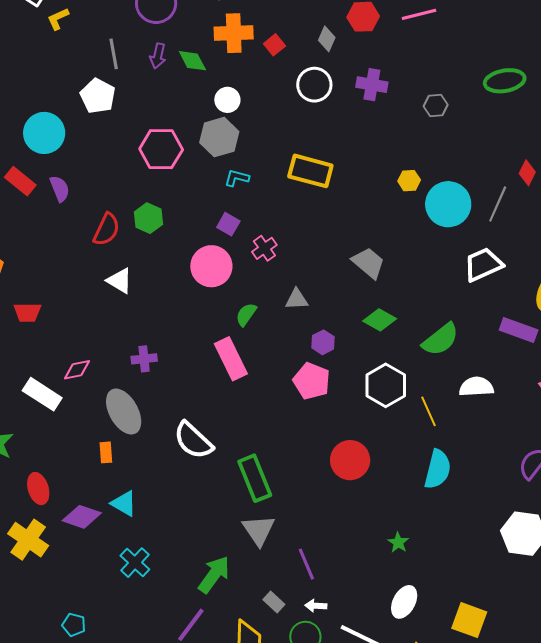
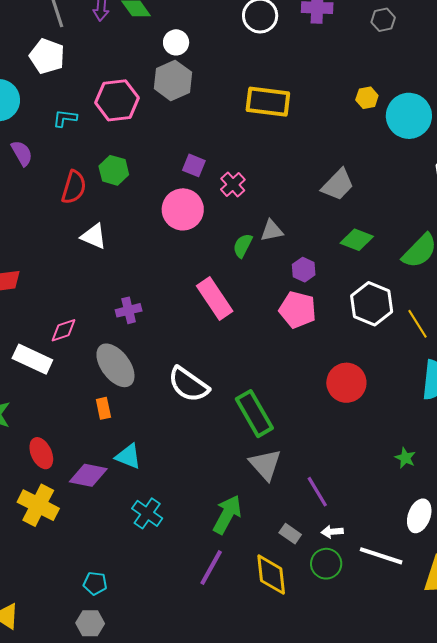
cyan L-shape: (237, 178) -> (65, 118), moved
gray trapezoid: (368, 263) -> (338, 185), turned 102
green semicircle: (246, 314) -> (243, 246), moved

